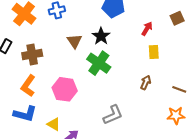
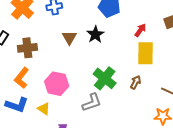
yellow rectangle: (154, 52) -> (145, 53), size x1.6
green cross: (99, 63) -> (105, 78), moved
gray L-shape: (113, 115) -> (92, 102), moved
yellow triangle: (54, 124) -> (44, 109), moved

